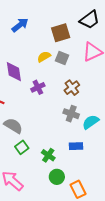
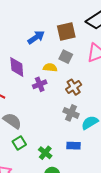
blue arrow: (20, 25) -> (36, 37), moved
yellow semicircle: (44, 57) -> (50, 68), moved, turned 32

